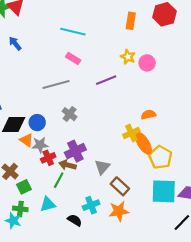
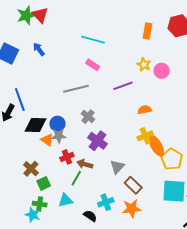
orange semicircle: (148, 115) -> (145, 110), moved
gray star: (40, 145) -> (59, 136), moved
purple cross: (75, 151) -> (97, 141), moved, turned -30

